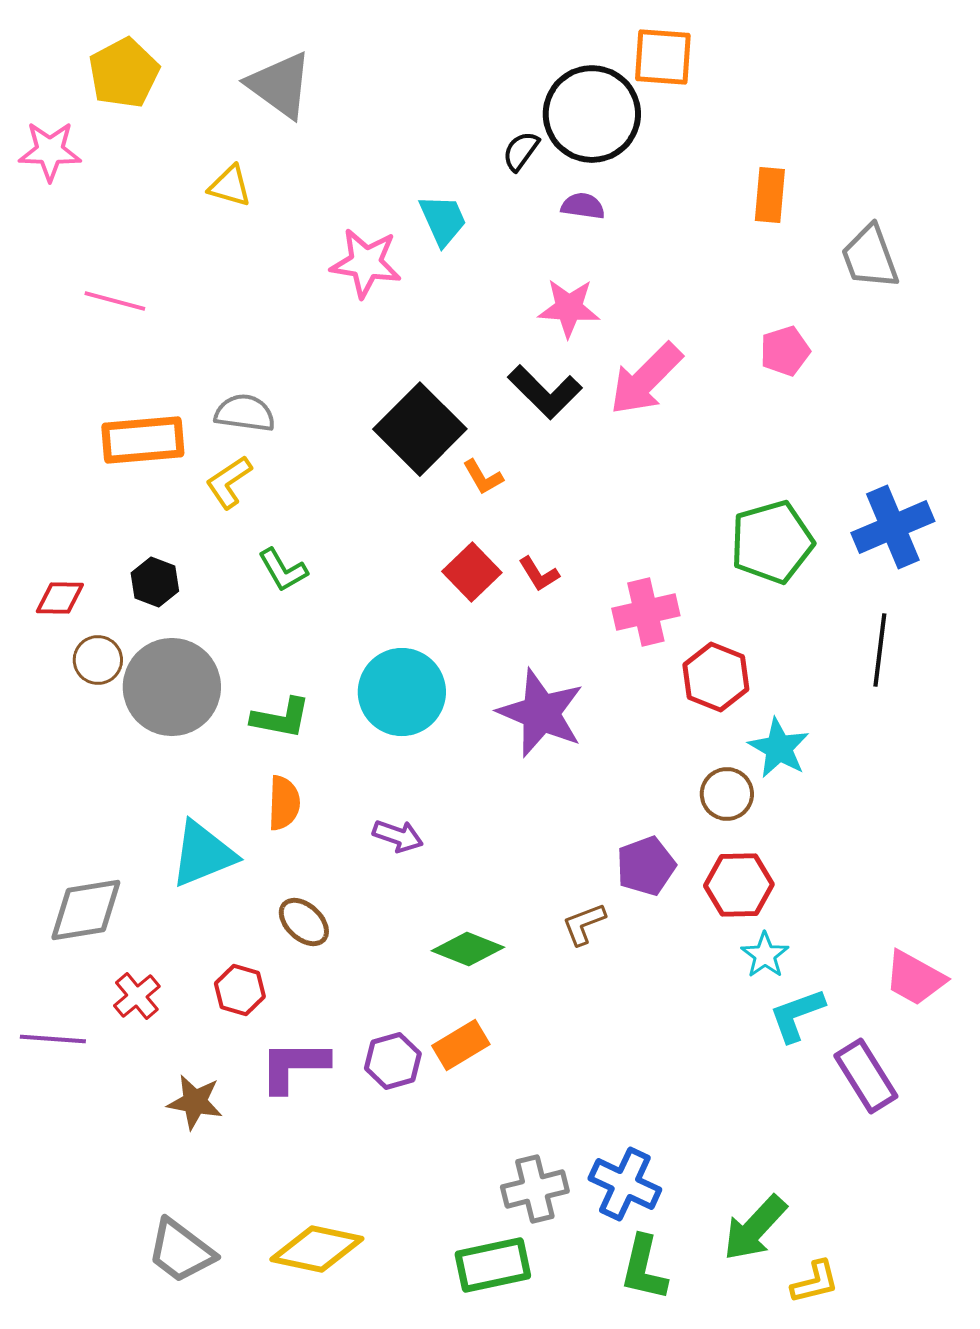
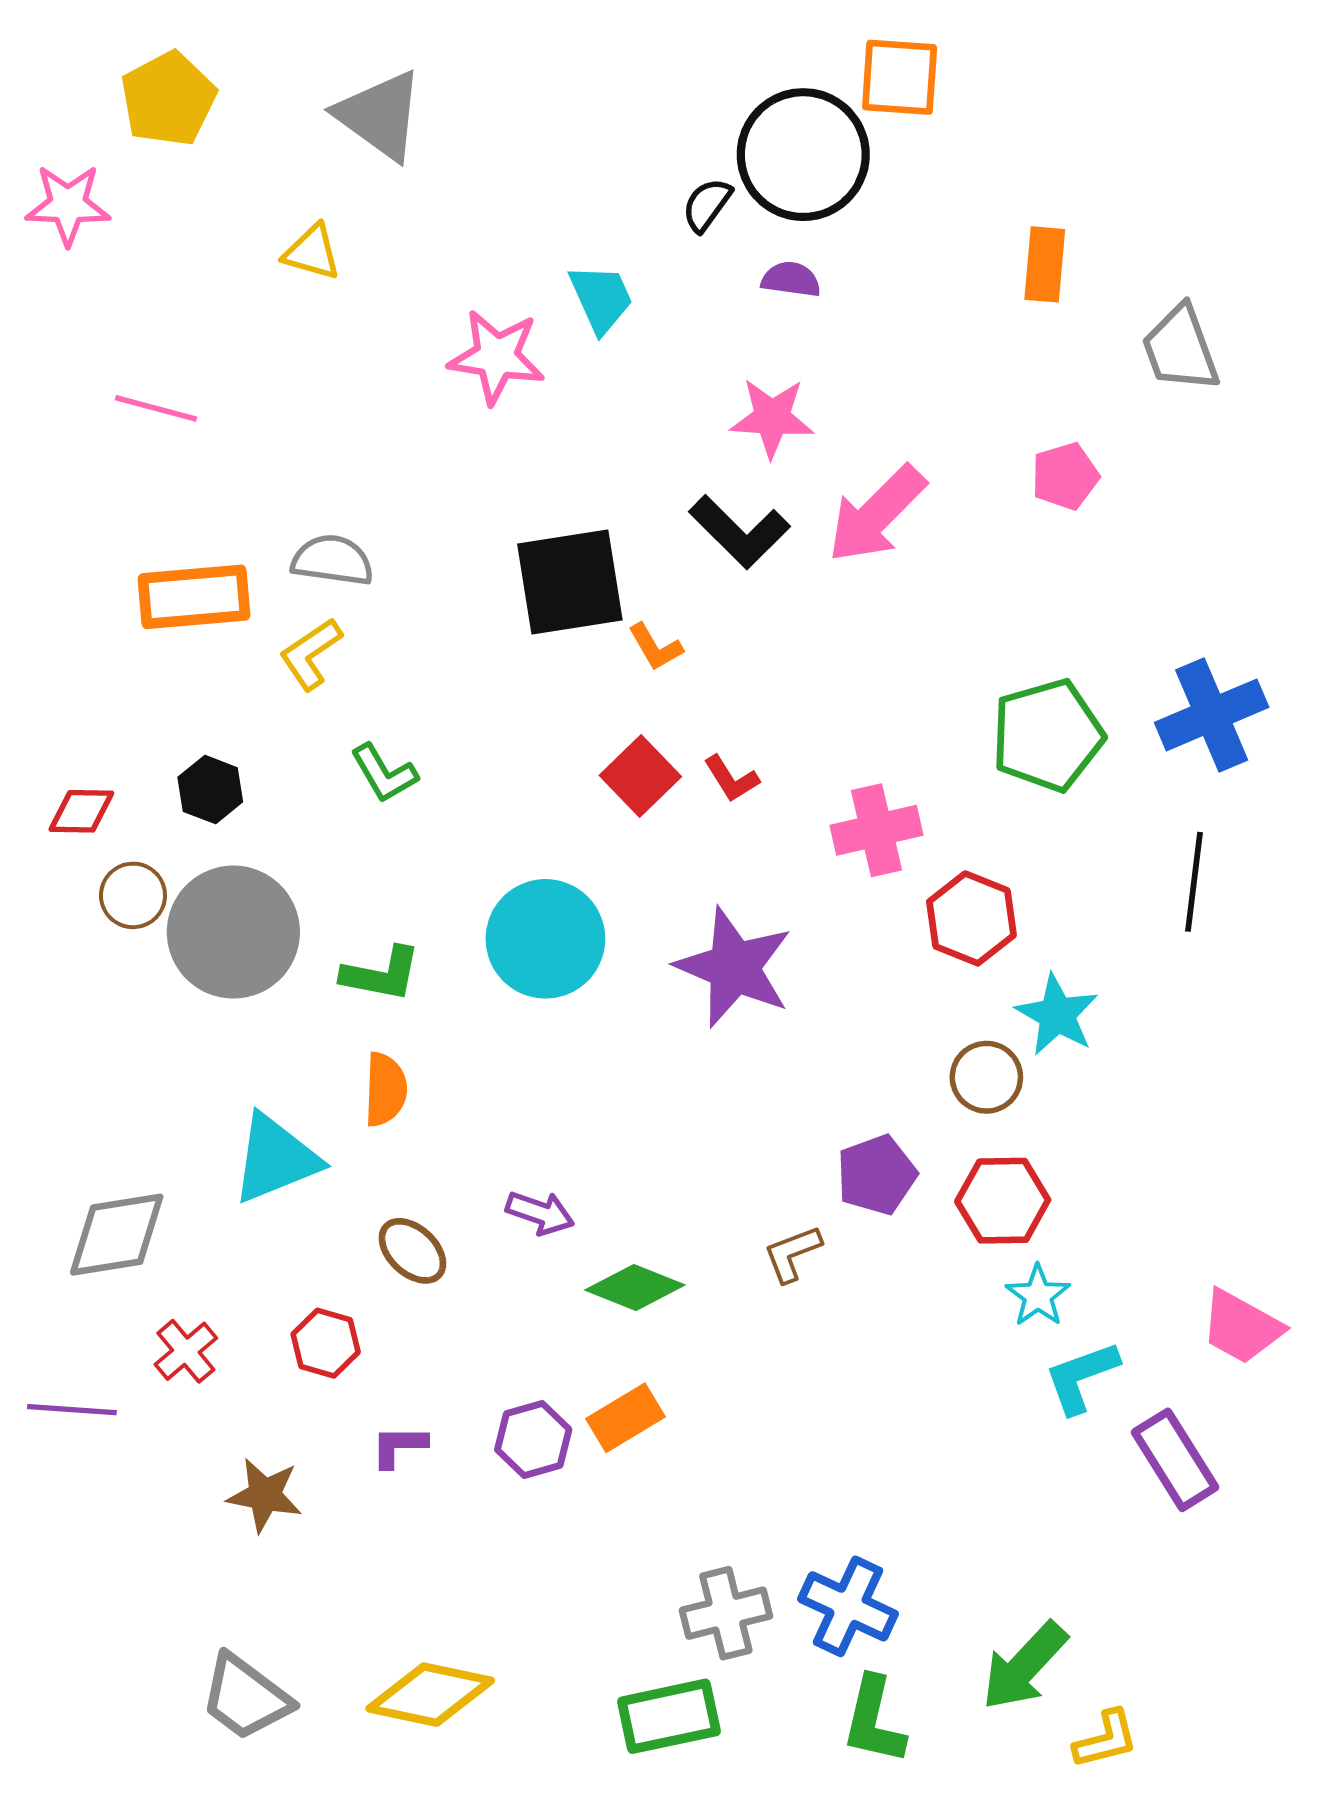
black square: (420, 429) -> (570, 582), turned 36
purple arrow: (398, 836) -> (540, 1213), moved
purple L-shape: (294, 1066) -> (399, 1446), size x0.6

